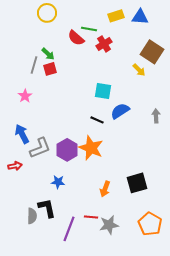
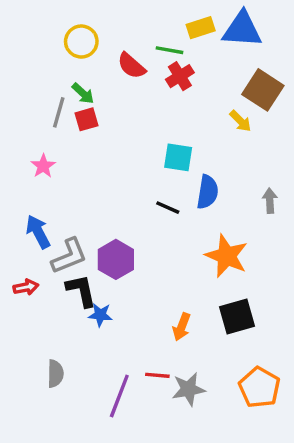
yellow circle: (47, 13) -> (81, 42), moved
blue triangle: (140, 17) -> (242, 29), size x1.4
green line: (89, 29) -> (169, 50), moved
blue semicircle: (120, 111) -> (208, 192), turned 132
orange star: (91, 148) -> (227, 256), moved
black L-shape: (47, 208) -> (81, 291), moved

